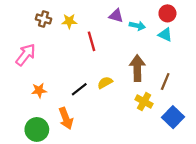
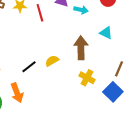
cyan triangle: (165, 35) -> (106, 33), moved
red line: (92, 41) -> (40, 13), moved
brown line: (165, 81) -> (119, 69), moved

